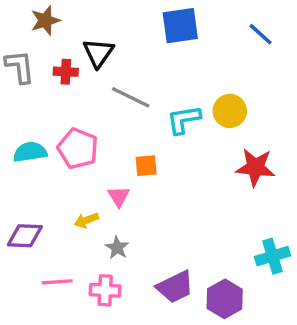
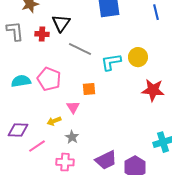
blue line: (261, 34) -> (156, 12), turned 35
pink line: (57, 282) -> (37, 146), moved, turned -30

